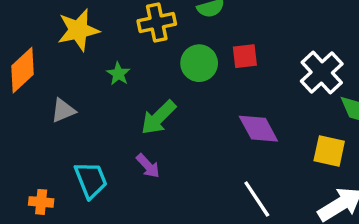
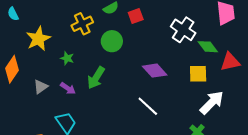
red square: (245, 56) -> (136, 16), moved
purple arrow: (148, 166) -> (68, 88), moved
white line: (257, 199) -> (148, 106), moved

